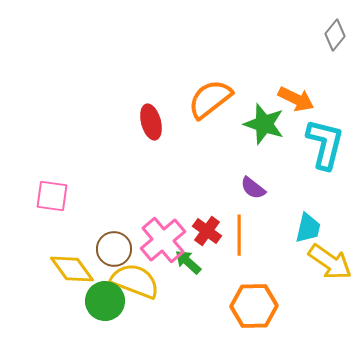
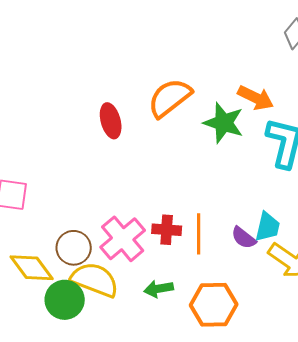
purple semicircle: (253, 188) -> (244, 238), moved
red cross: (207, 231) -> (167, 230), turned -32
green arrow: (188, 262) -> (159, 289), moved, turned -52

